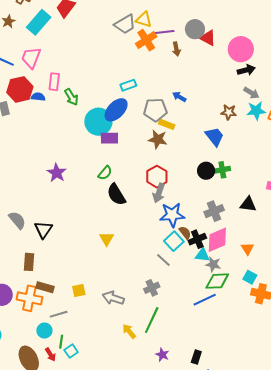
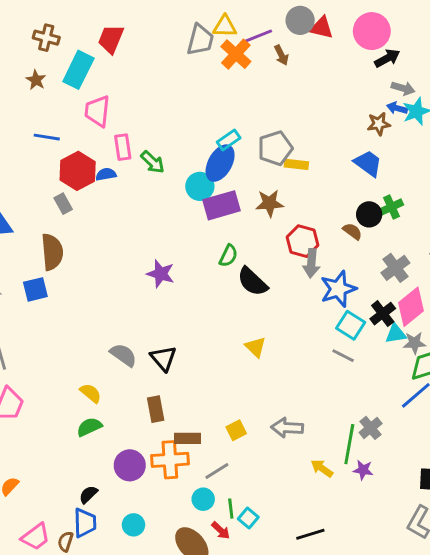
gray trapezoid: (125, 24) -> (200, 40), turned -30
pink trapezoid: (31, 58) -> (97, 111), moved
cyan rectangle: (128, 85) -> (229, 140), moved
blue arrow: (179, 97) -> (397, 108), moved
cyan circle: (98, 122) -> (200, 186), size x0.7
purple rectangle: (109, 138) -> (221, 205), size x1.4
brown star: (158, 139) -> (269, 203), moved
brown semicircle: (185, 233) -> (352, 231), moved
gray cross: (152, 288) -> (371, 428), moved
purple star: (162, 355) -> (363, 470), moved

